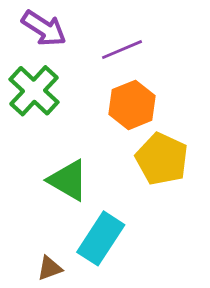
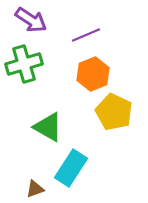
green cross: (34, 91) -> (24, 64), turned 30

